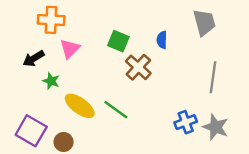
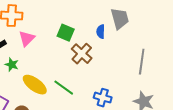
gray trapezoid: (204, 22) -> (120, 19), moved
blue cross: (186, 122) -> (103, 98), moved, turned 36

